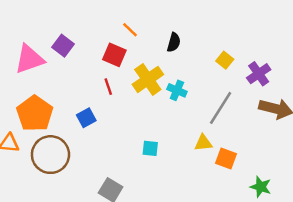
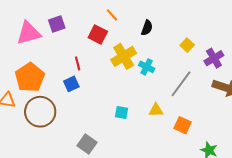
purple square: (63, 46) -> (57, 24), turned 30
red line: (108, 87) -> (78, 63), moved
yellow triangle: (203, 143) -> (156, 110), moved

